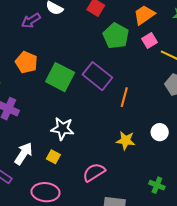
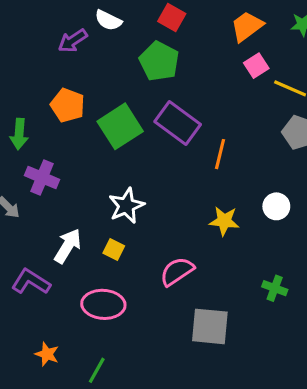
green pentagon: (116, 36) -> (159, 61), moved
green square: (60, 77) -> (120, 126), turned 32
white star: (62, 129) -> (126, 206), turned -30

